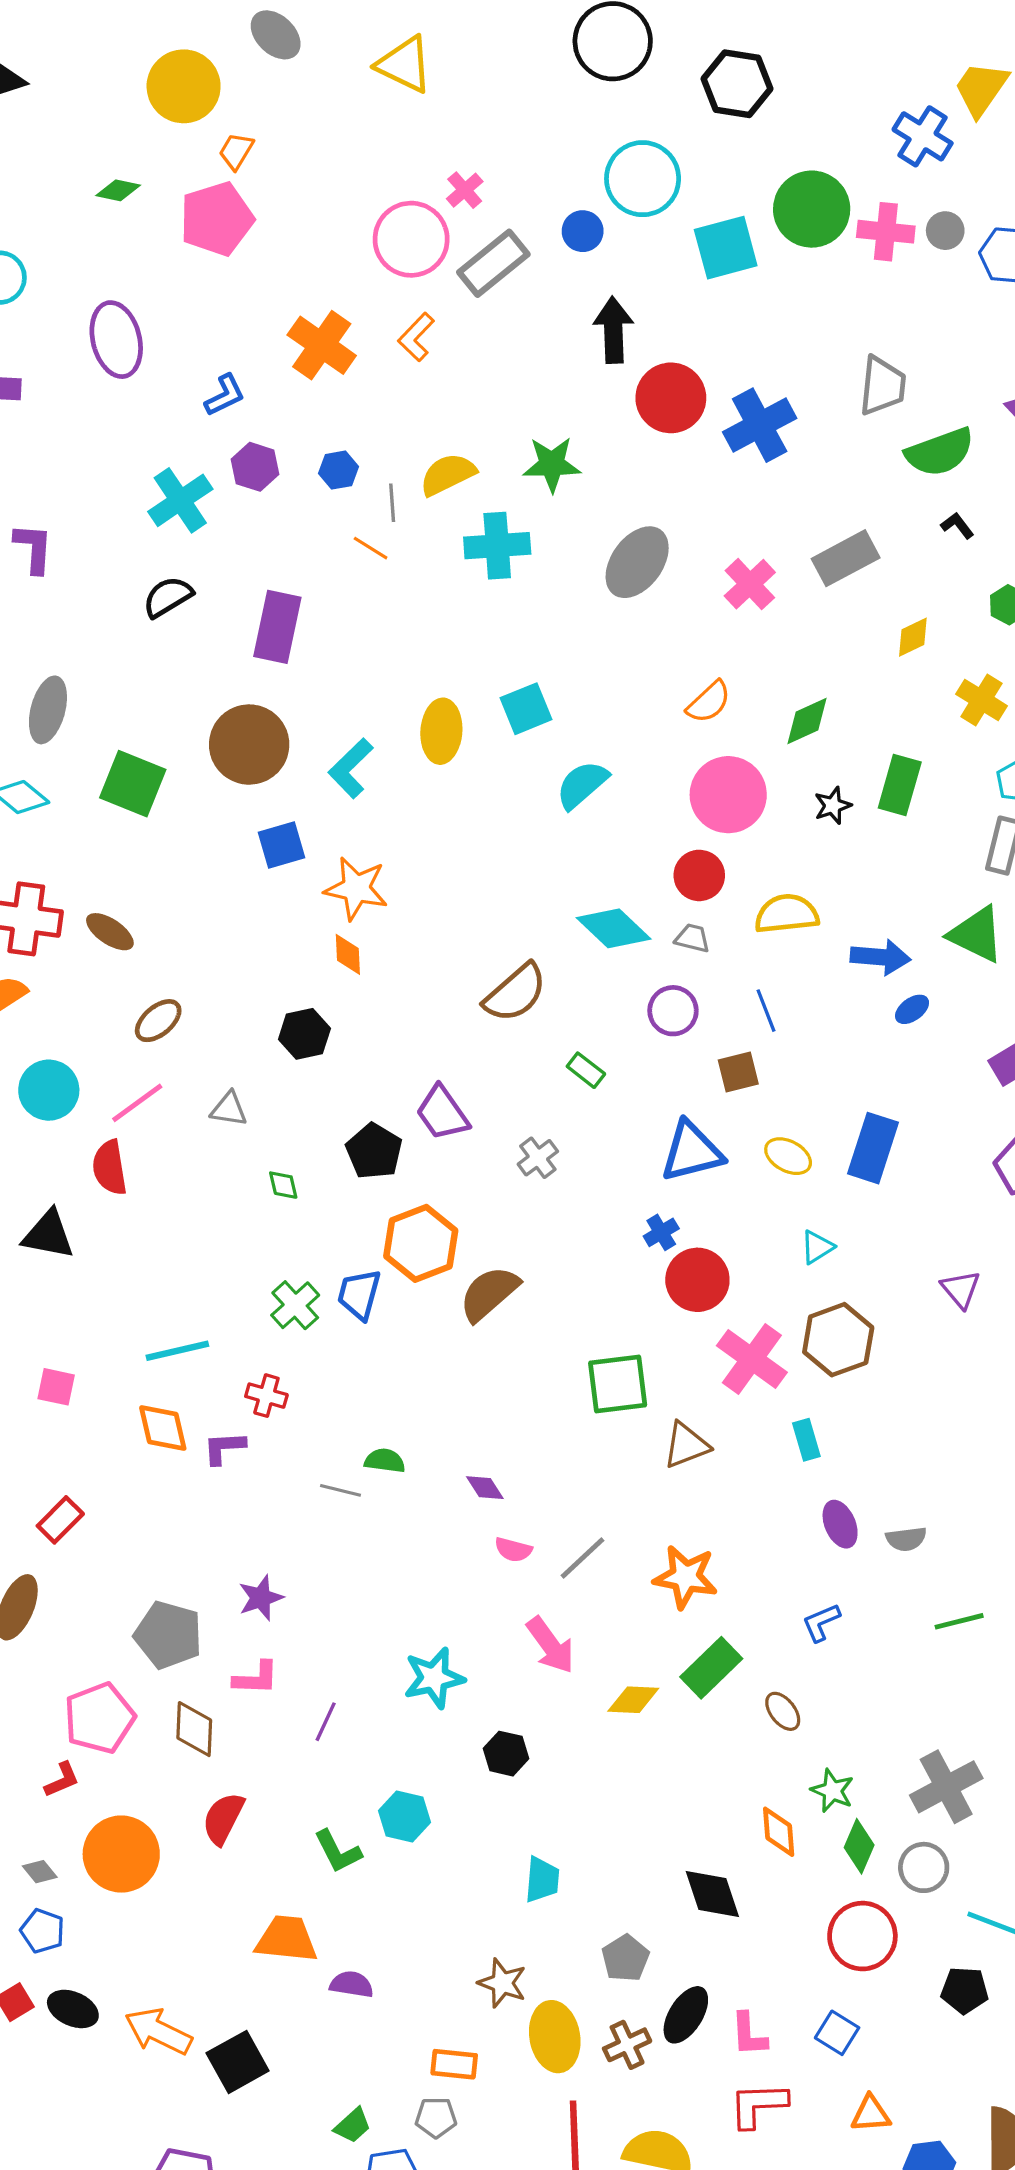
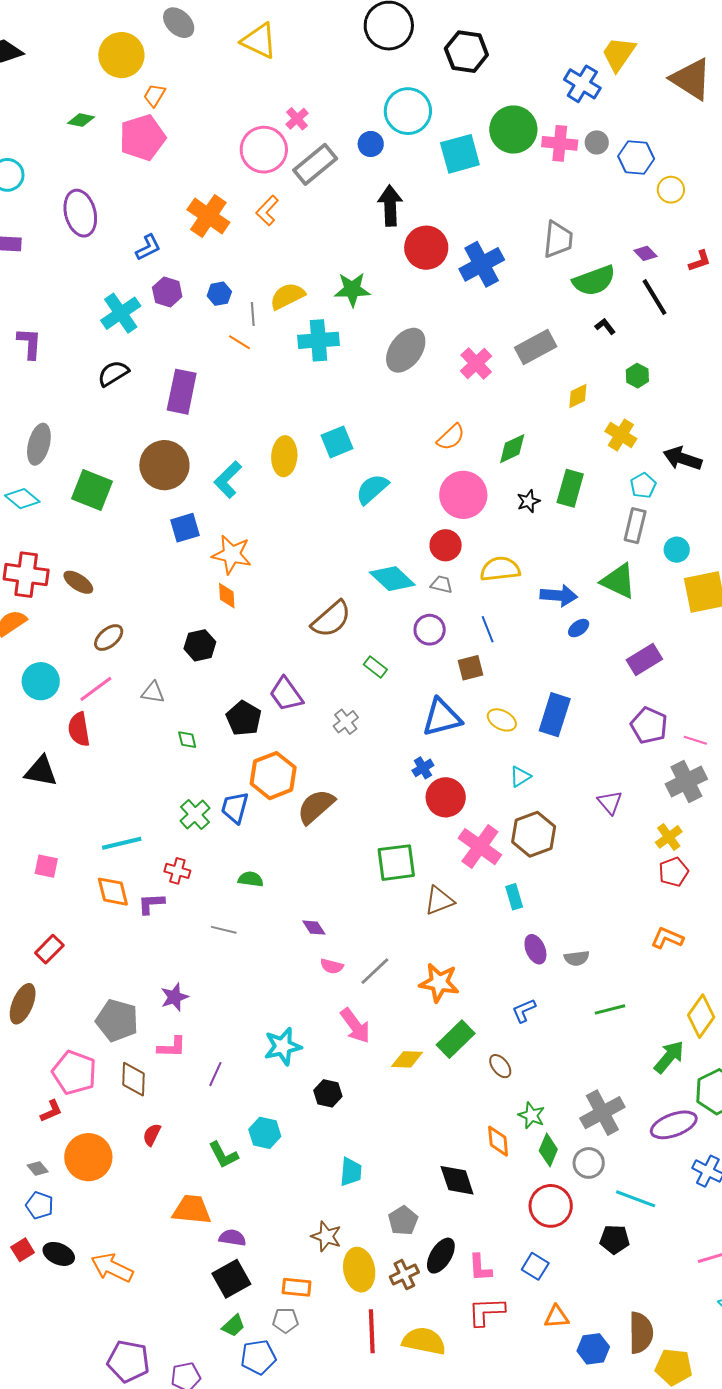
green semicircle: (385, 1461) -> (251, 879), moved
pink pentagon: (99, 1718) -> (74, 1073), turned -30
red semicircle: (223, 1818) -> (152, 1135), size x0.7
black square: (238, 2062) -> (231, 1279), moved

